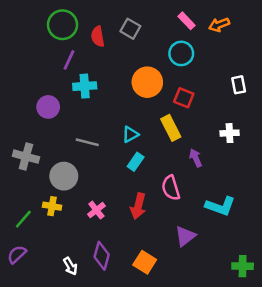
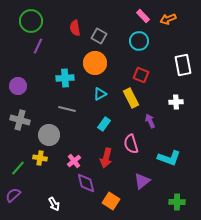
green circle: (62, 25) -> (31, 21), moved
gray square: (130, 29) -> (99, 36), moved
purple line: (69, 60) -> (38, 46), moved
orange circle: (147, 82) -> (95, 63), moved
white rectangle: (239, 85) -> (183, 65), size x1.5
cyan cross: (85, 86) -> (65, 78), moved
purple circle: (48, 107) -> (18, 86), moved
cyan triangle: (130, 134) -> (100, 94), moved
purple diamond: (102, 256) -> (86, 183), moved, turned -30
green cross: (243, 266) -> (177, 202), moved

